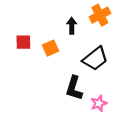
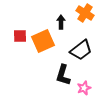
orange cross: (100, 15) -> (85, 13), turned -30
orange square: (50, 48) -> (43, 41), size x1.6

